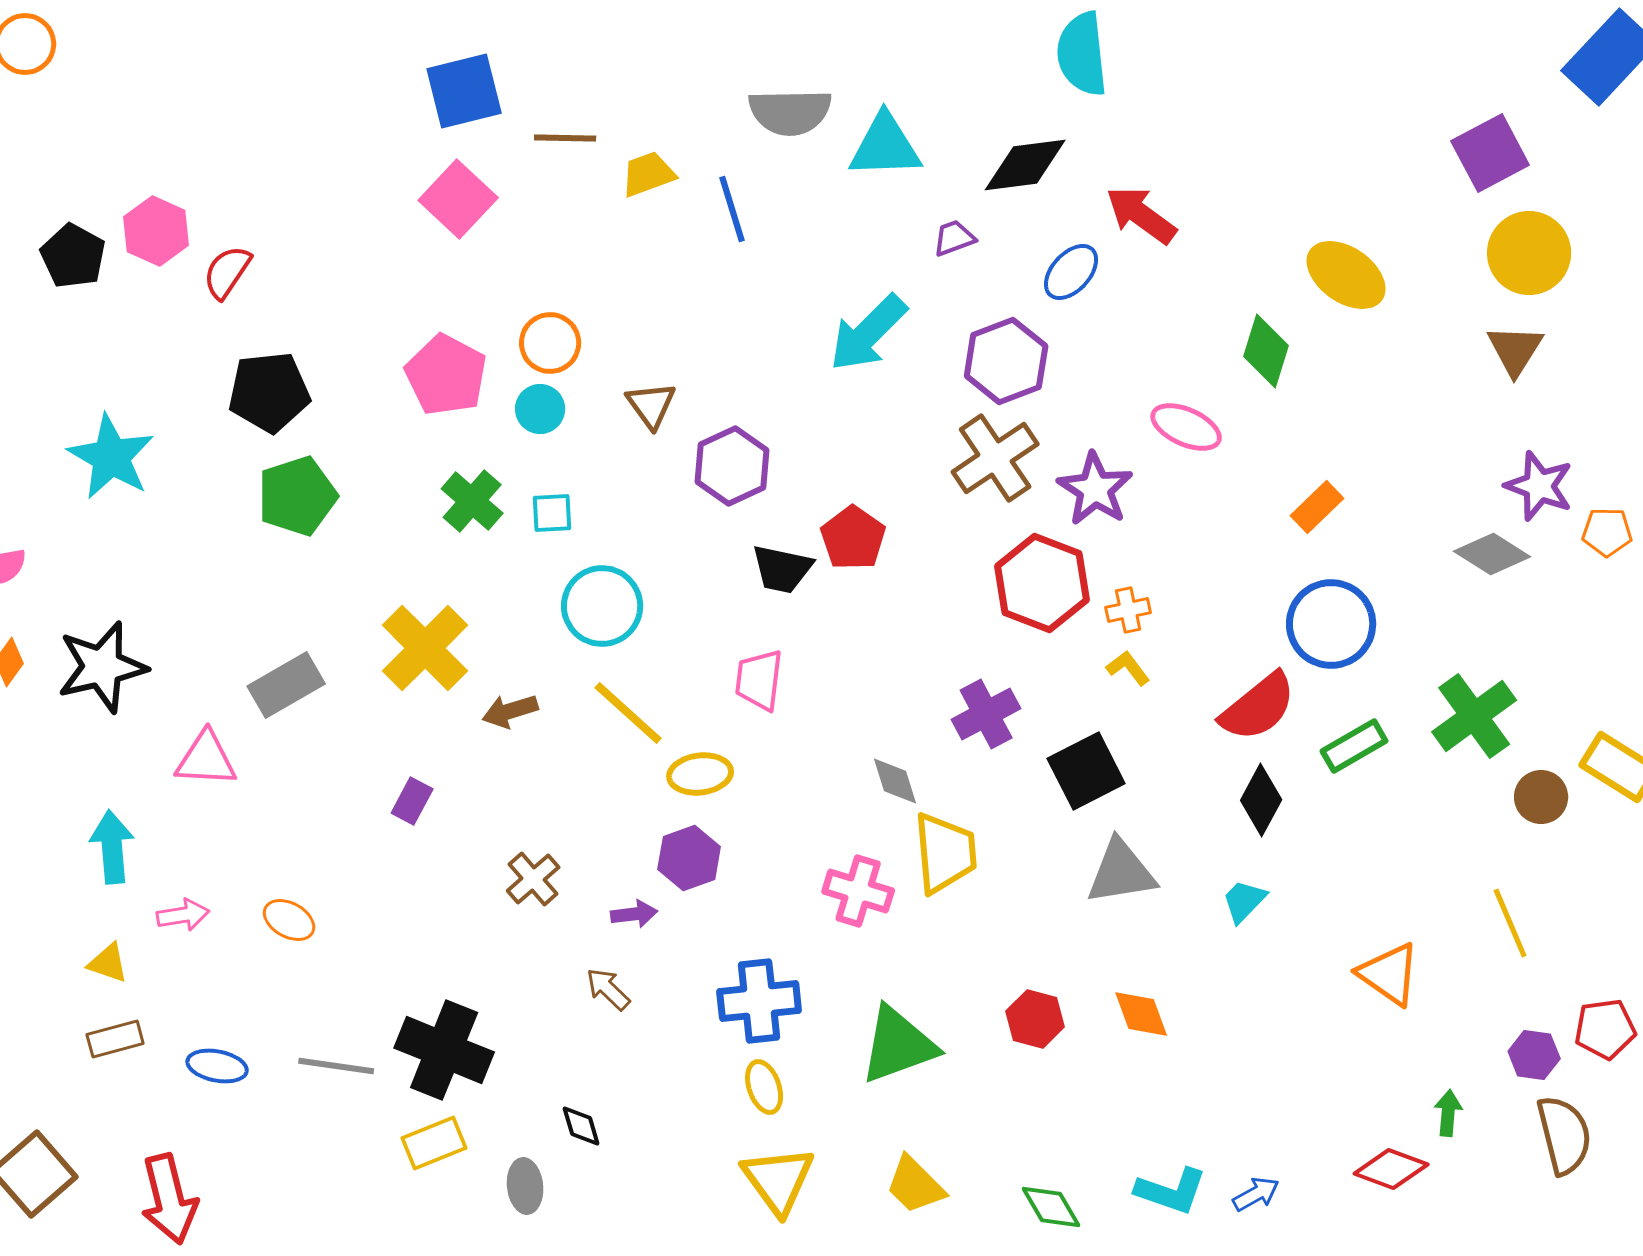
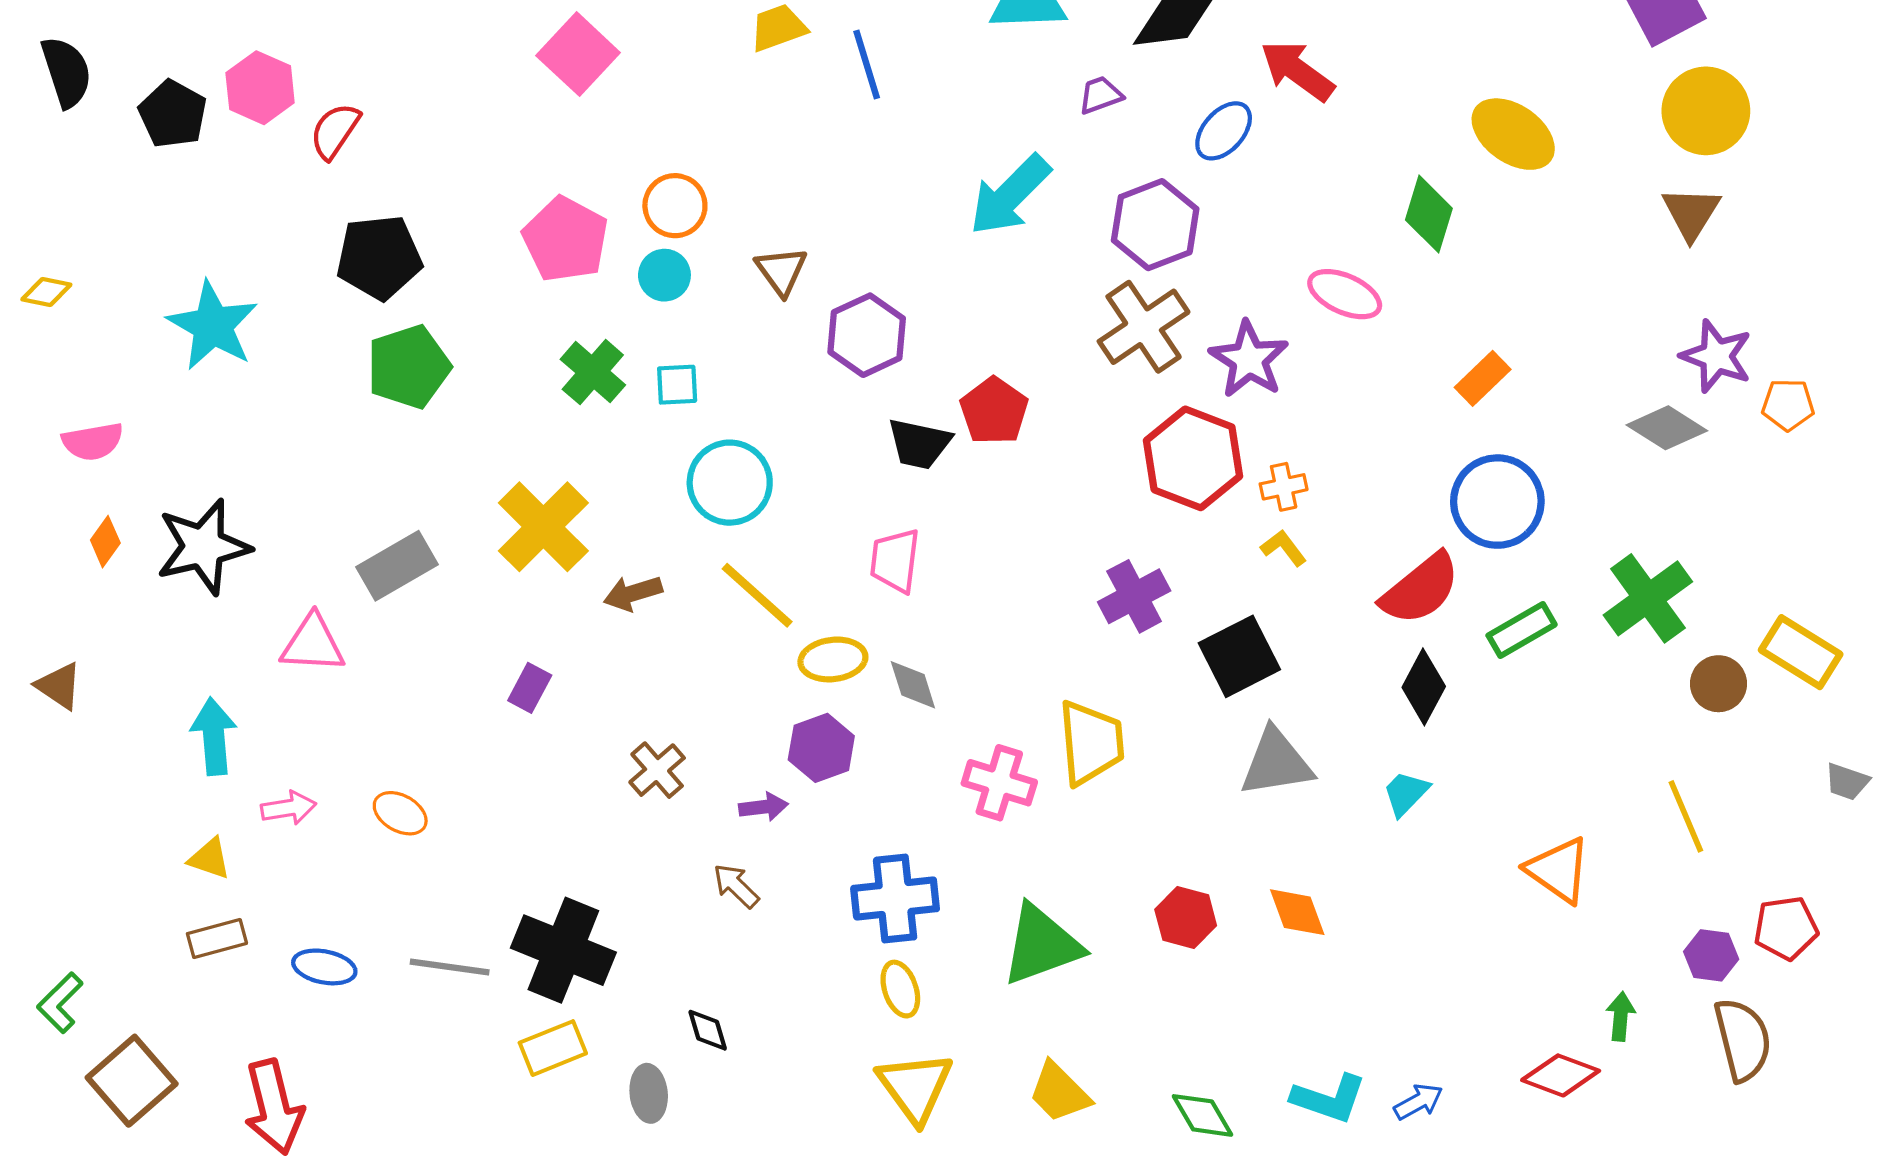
gray diamond: (895, 781) -> (913, 685), moved

